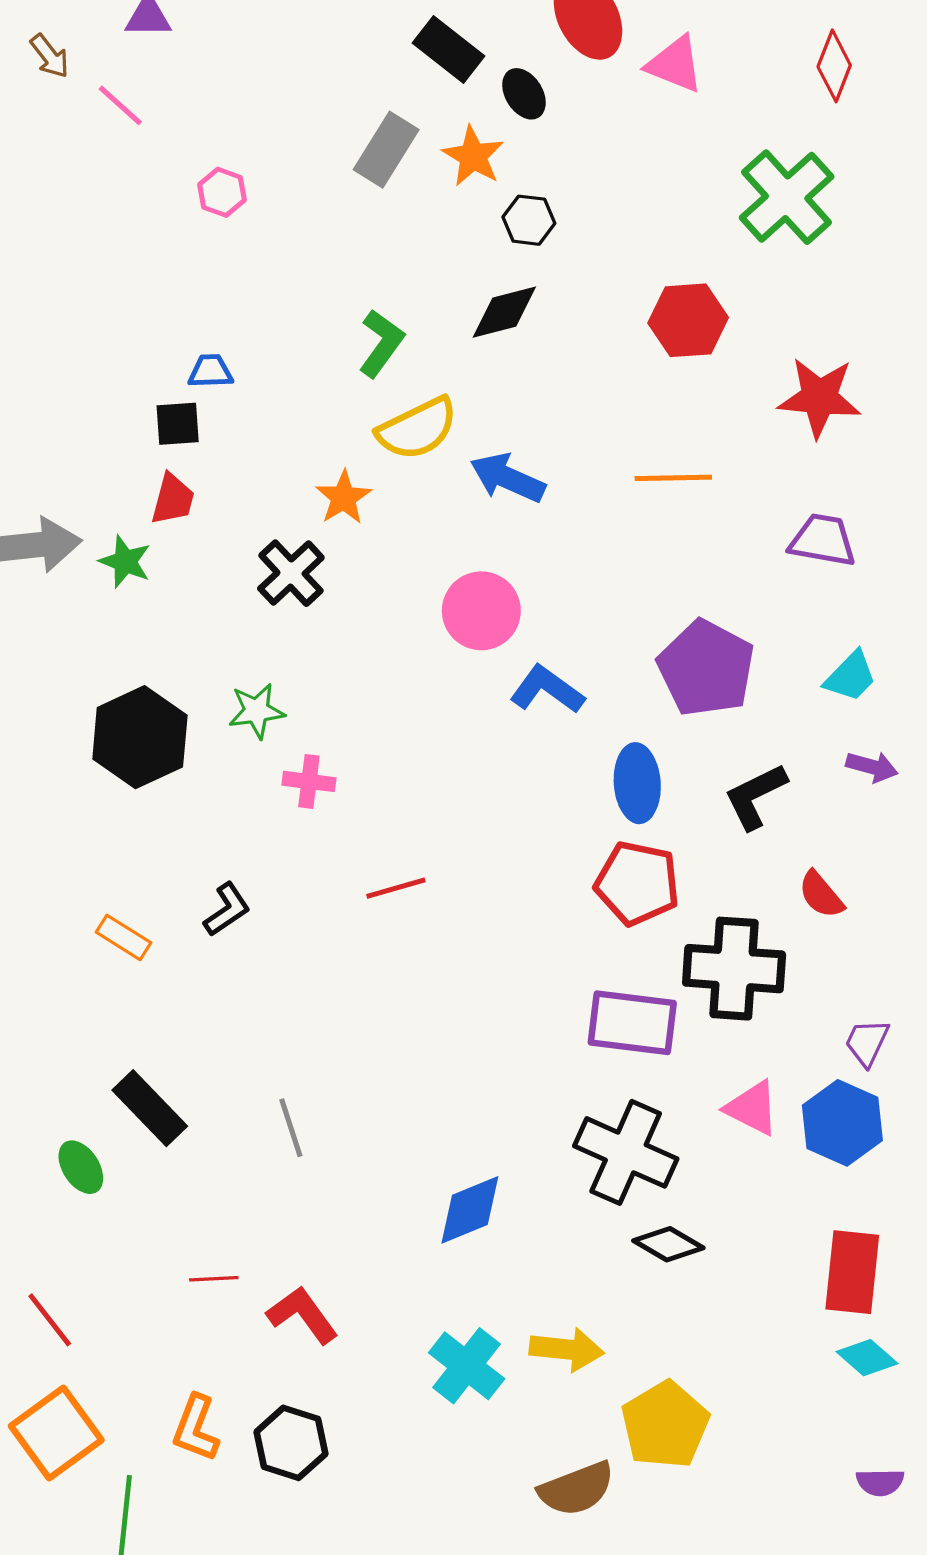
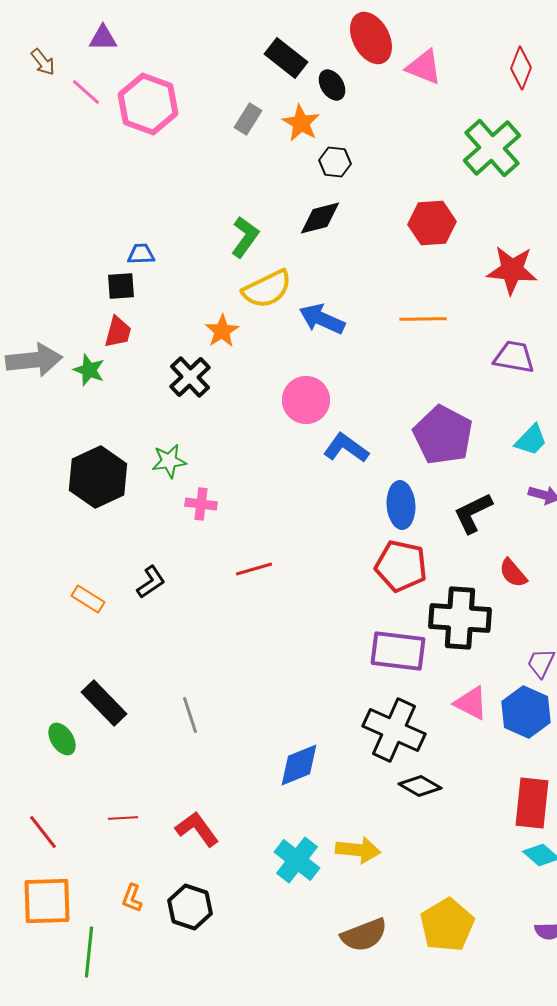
gray rectangle: (386, 150) -> (248, 119), size x0.7
pink hexagon: (222, 192) -> (148, 104), moved, size x2.0
red line: (214, 1279) -> (123, 818), moved
yellow pentagon: (665, 1425) -> (447, 925), moved
orange L-shape: (196, 1428) -> (132, 898), size x0.7
orange square: (56, 1433) -> (47, 901), turned 34

